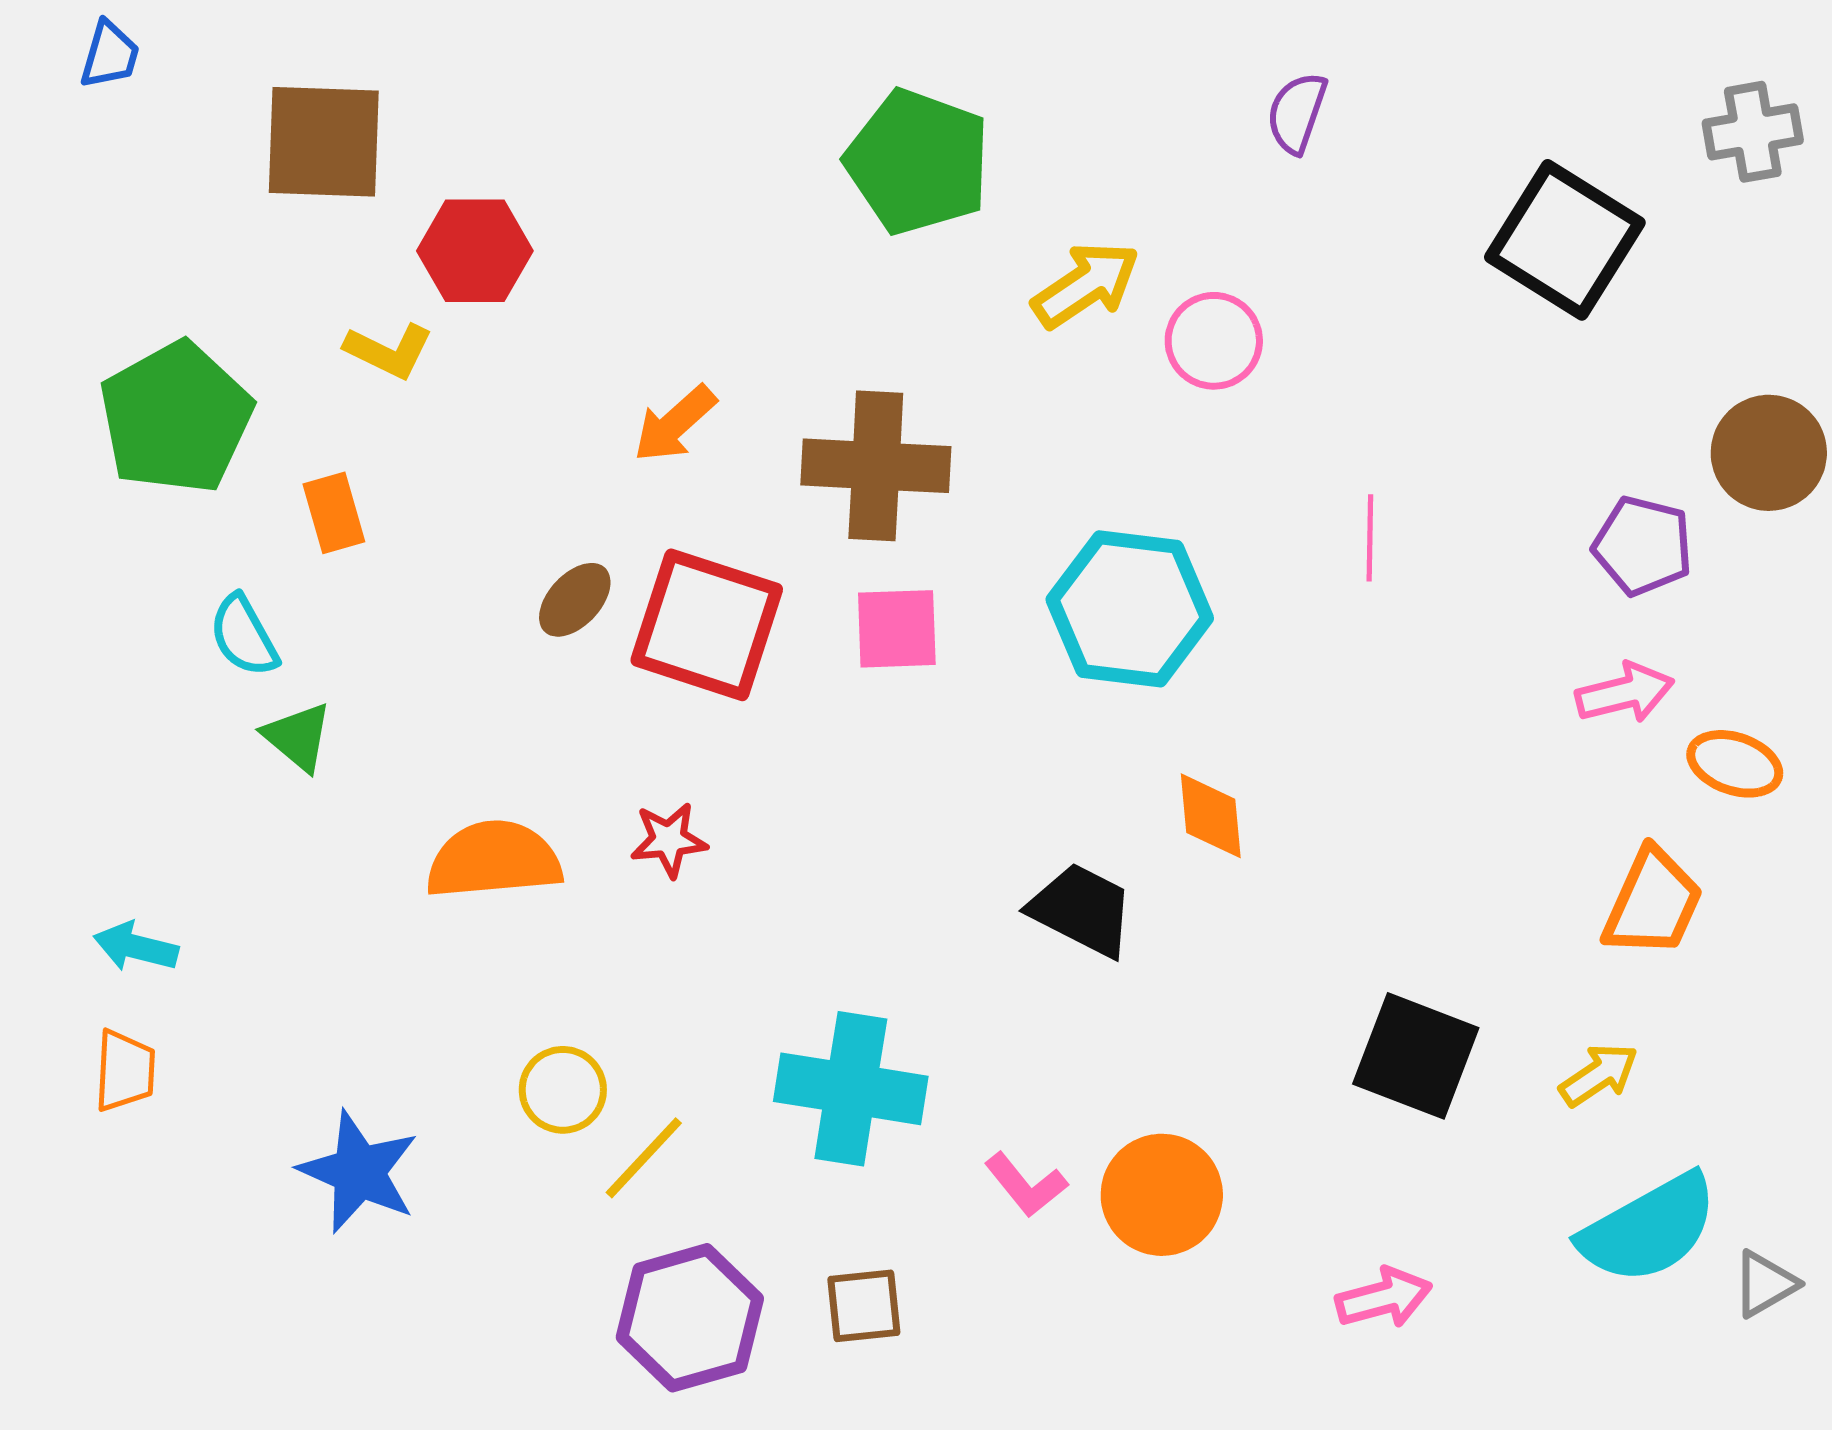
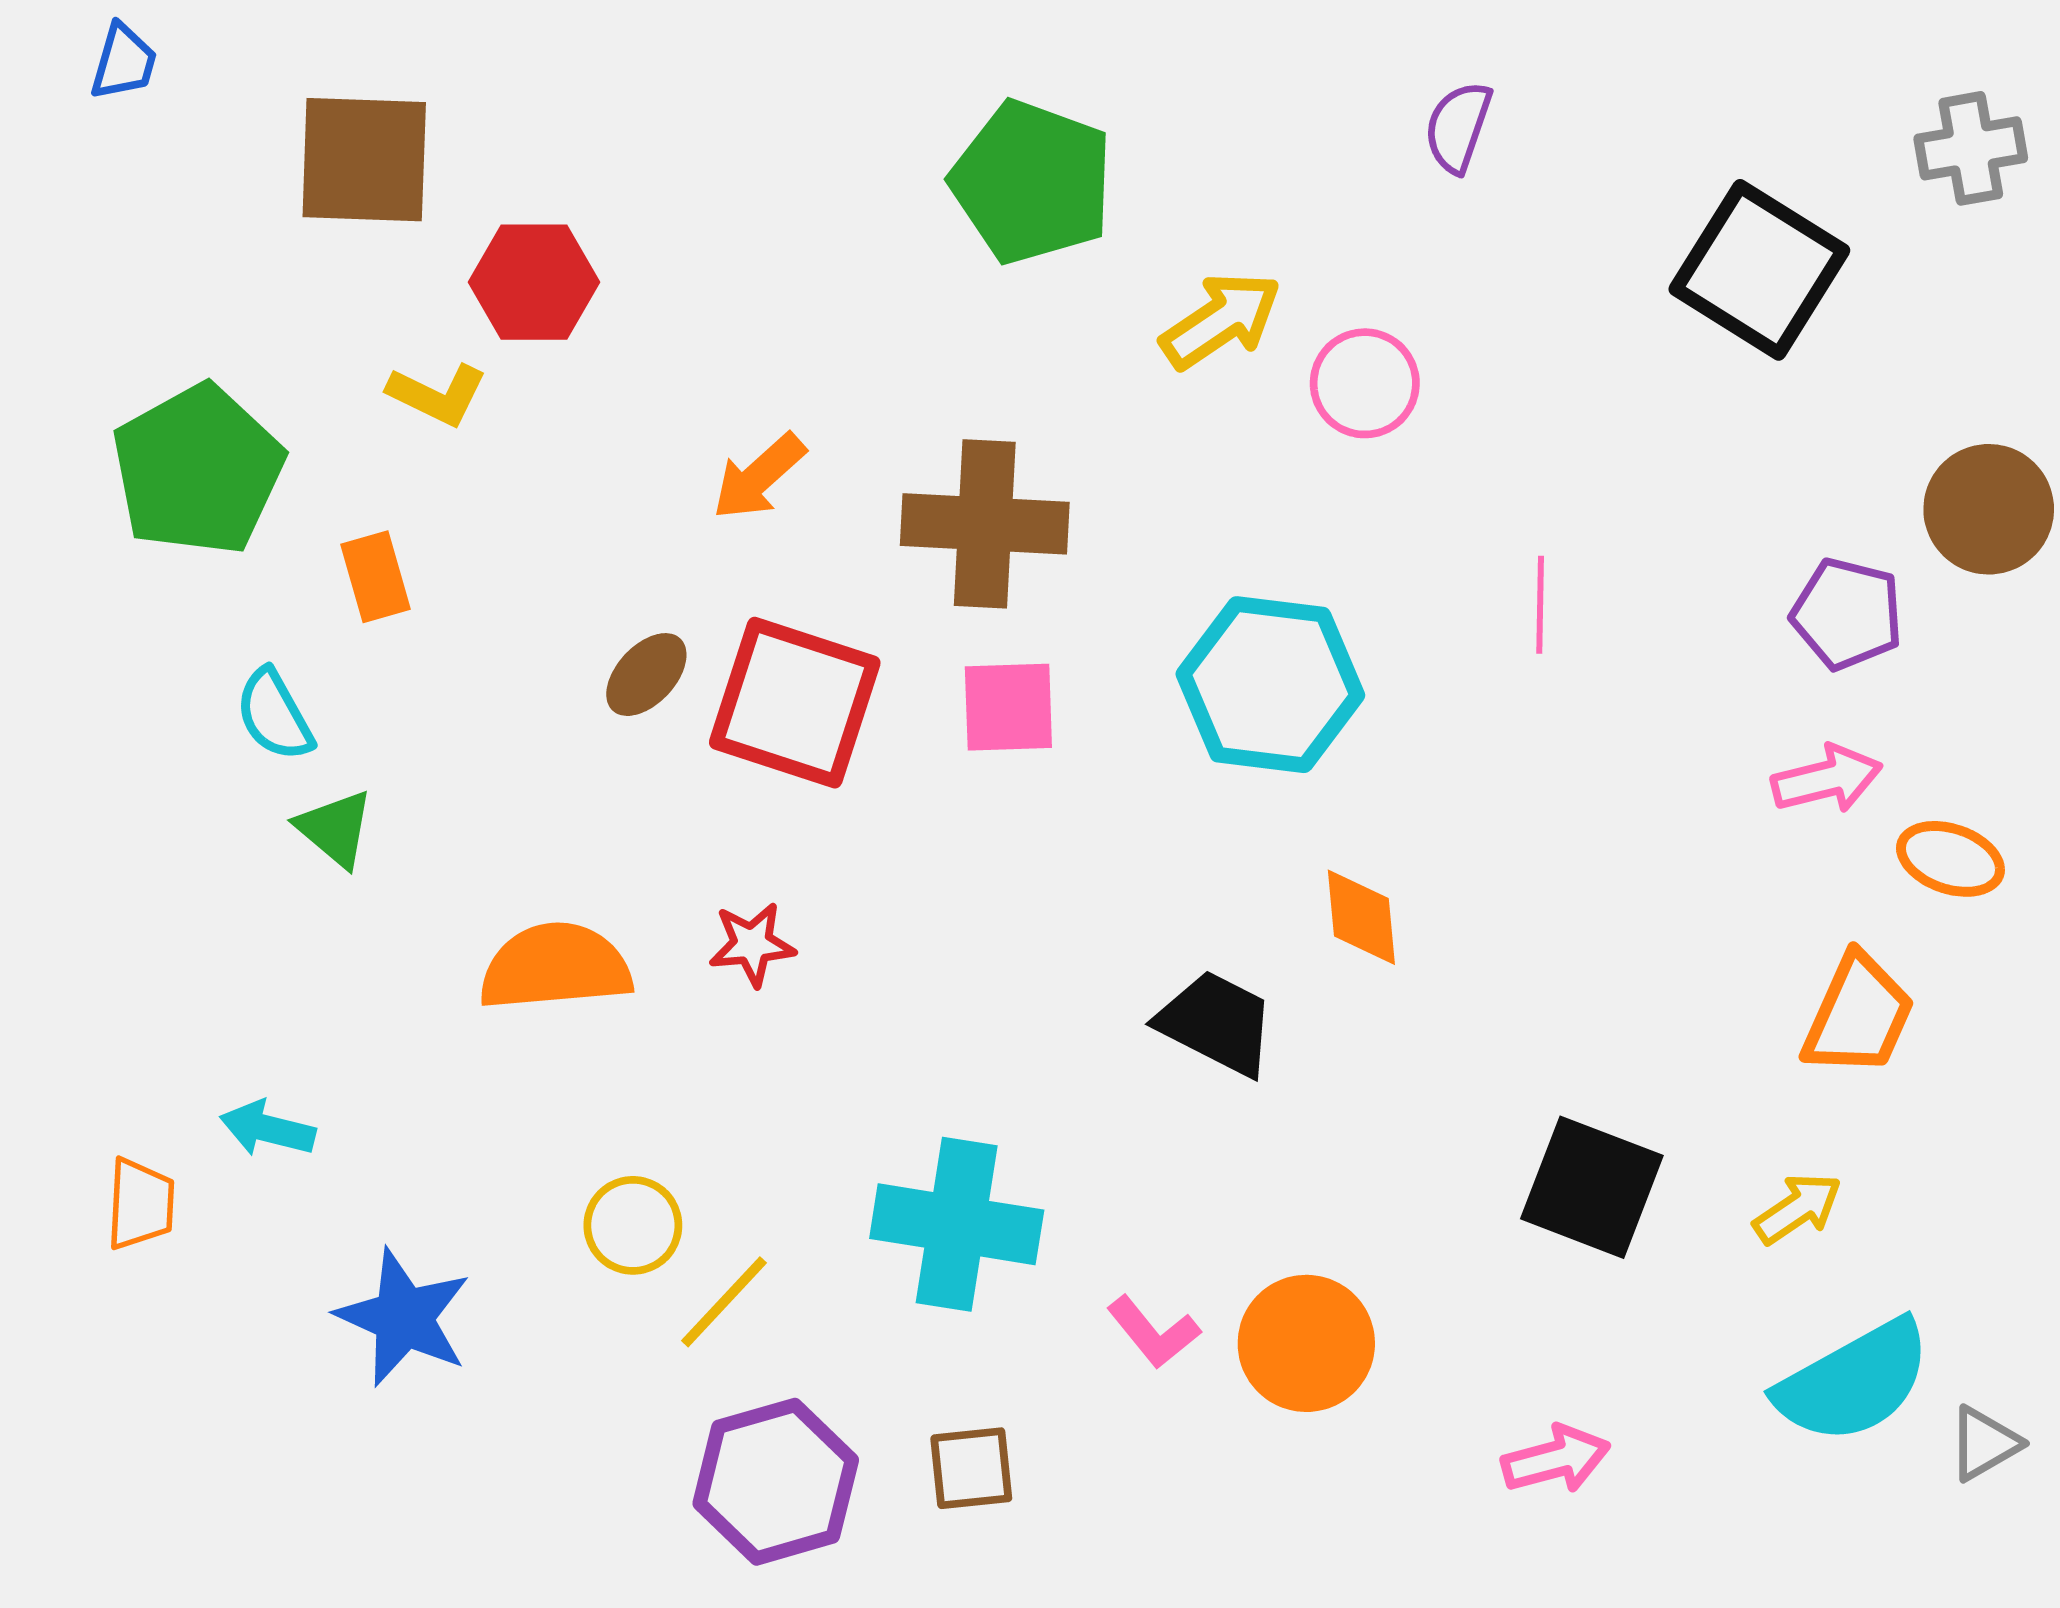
cyan arrow: (136, 947) -> (268, 1129), moved

